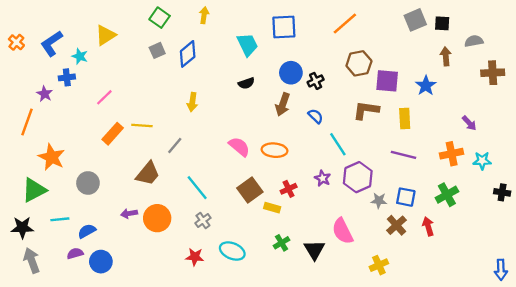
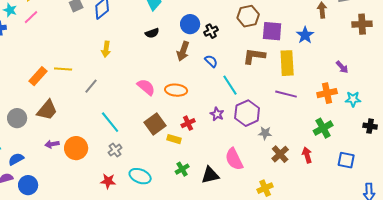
pink line: (104, 97) -> (31, 17), moved
yellow rectangle: (405, 118) -> (287, 63), size x1.4
brown trapezoid: (148, 174) -> (47, 110), moved
blue square: (406, 197) -> (346, 160), moved
black triangle: (314, 250) -> (210, 175), turned 48

